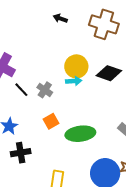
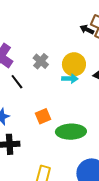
black arrow: (60, 18) -> (87, 29), moved
gray cross: (45, 90) -> (41, 61), moved

